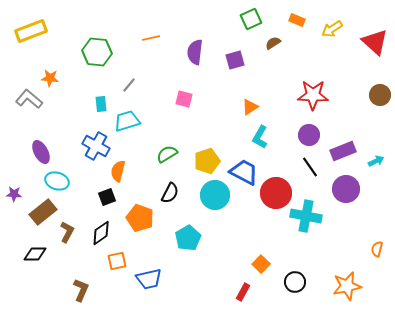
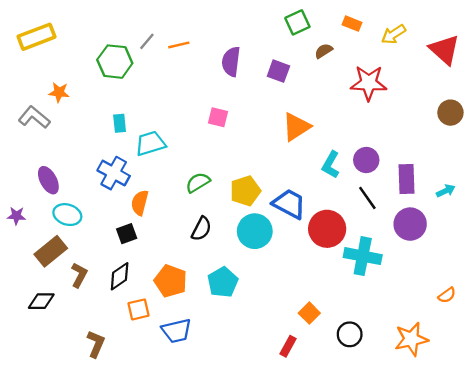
purple square: (235, 60) -> (278, 71), turned 36
gray line: (129, 85) -> (147, 41), moved
red star: (313, 95) -> (369, 83), moved
orange triangle: (250, 107) -> (296, 127), size x1.5
cyan L-shape: (260, 137) -> (331, 165), moved
purple rectangle: (343, 151) -> (407, 179), turned -70
purple star: (14, 194) -> (16, 216), moved
orange pentagon: (140, 218) -> (171, 281), moved
orange semicircle: (377, 249) -> (447, 295), turned -140

